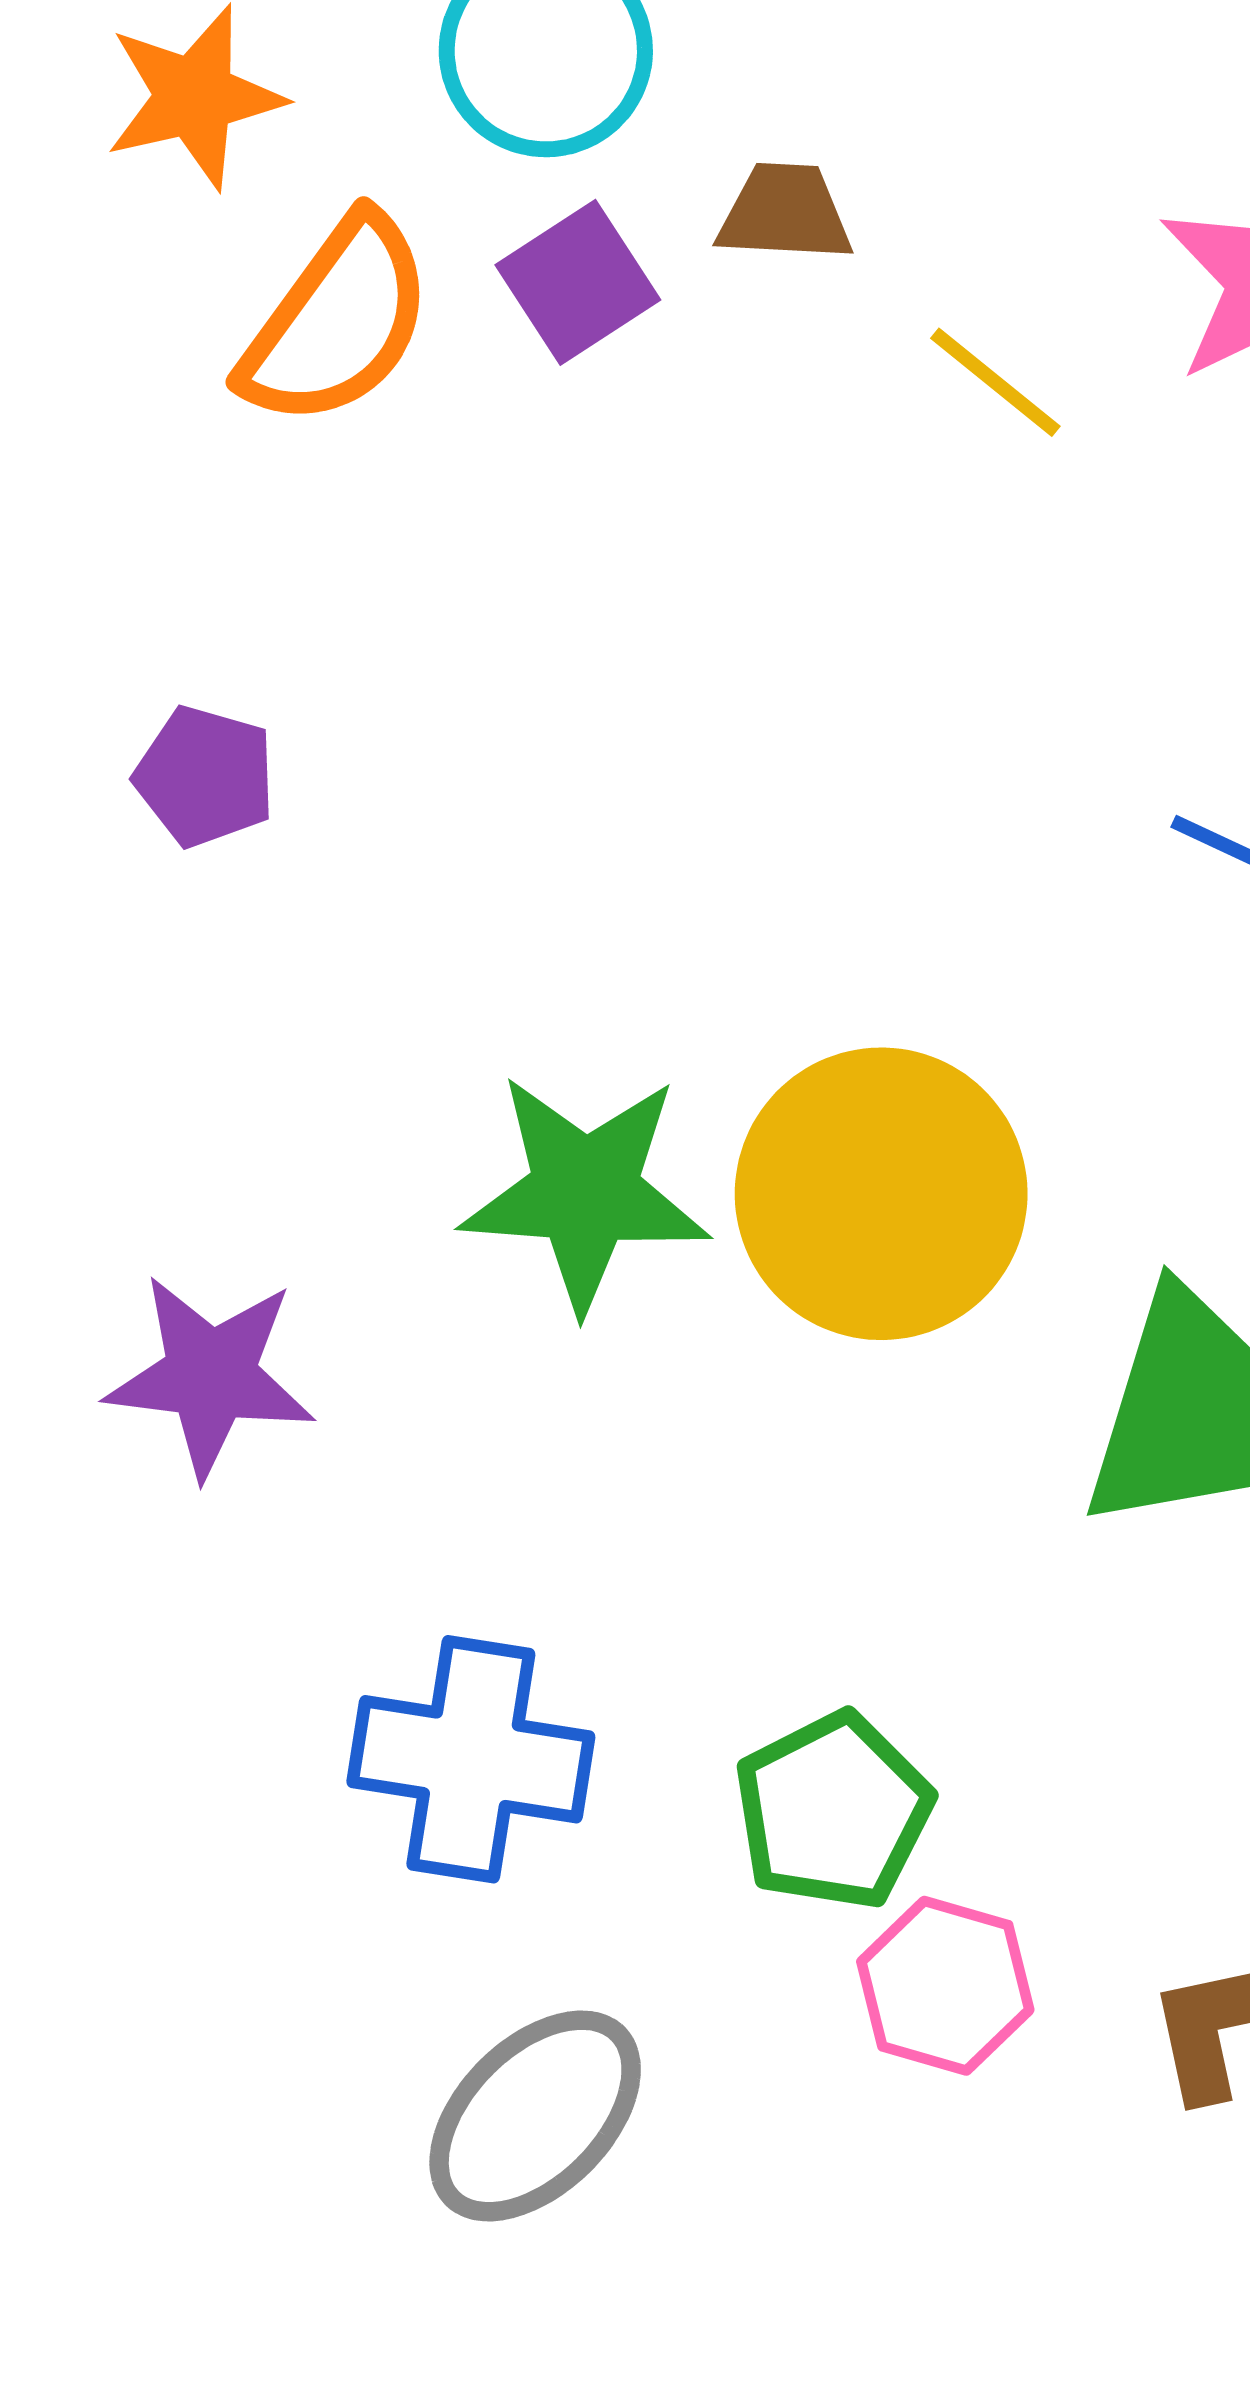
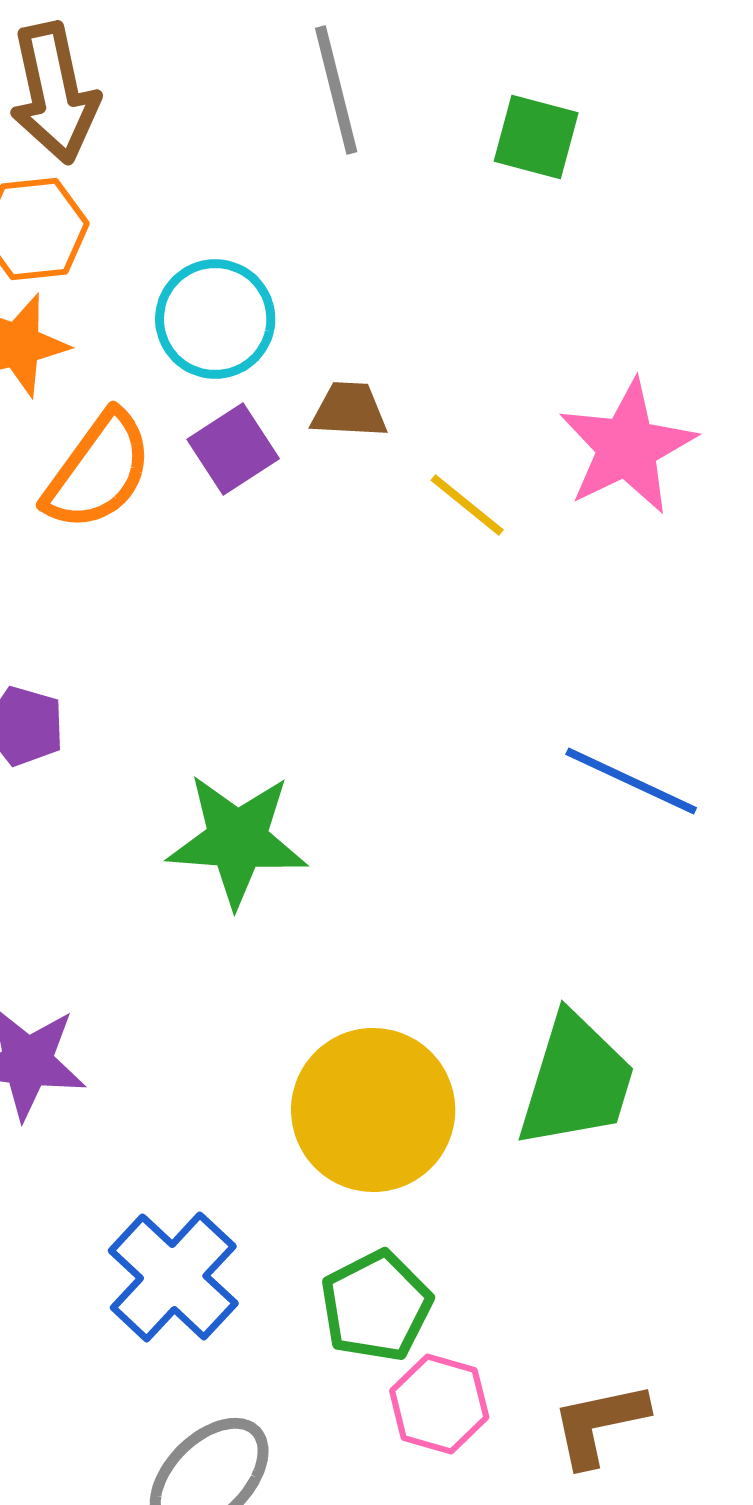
green star: (585, 1192) -> (237, 840), moved
yellow circle: (881, 1194) -> (373, 1110), moved
blue cross: (471, 1759) -> (173, 1277), turned 34

